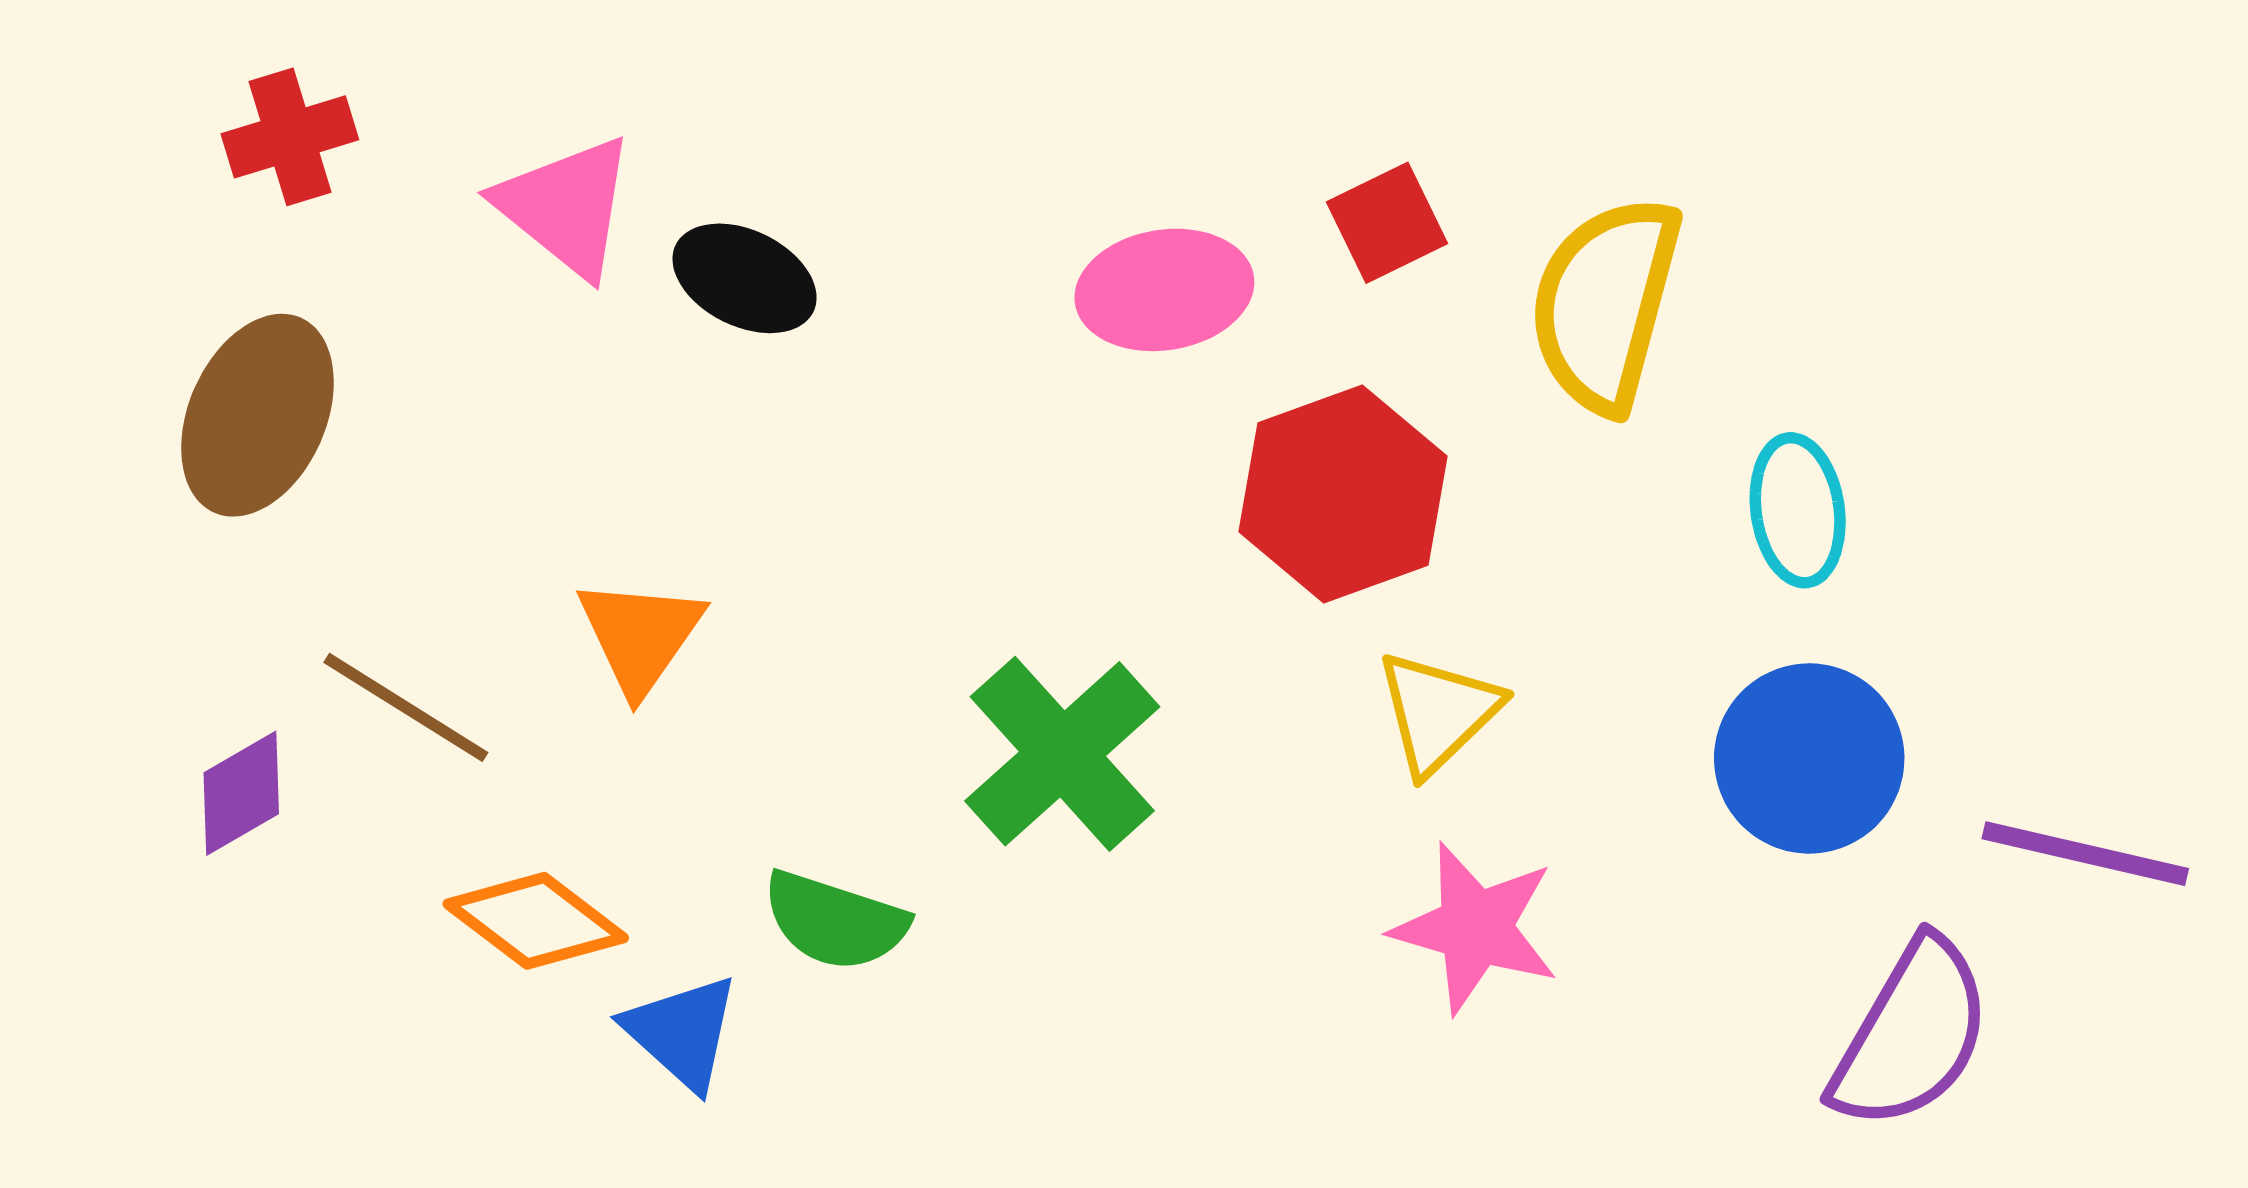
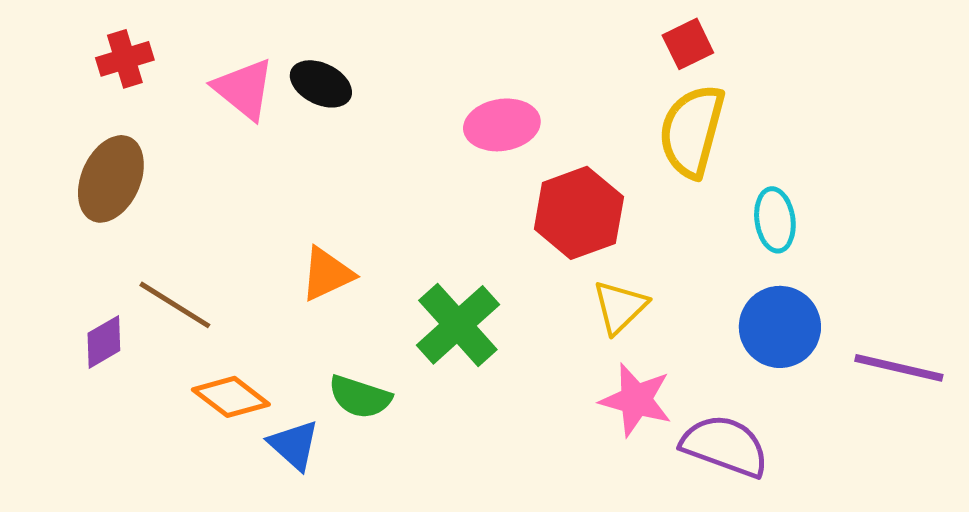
red square: (1387, 223) -> (688, 44), moved
black ellipse: (745, 278) -> (321, 84), moved
orange triangle: (640, 636) -> (327, 274), moved, turned 30
purple semicircle: (1911, 1034) -> (725, 446), moved, turned -100

